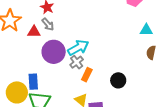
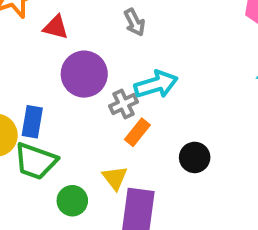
gray arrow: (48, 24) -> (135, 22), moved
cyan arrow: (78, 48) -> (156, 84), moved

